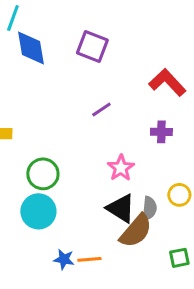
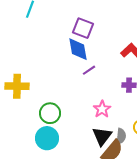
blue diamond: (31, 48) -> (78, 49), moved
black triangle: (121, 208) -> (102, 136), turned 35

